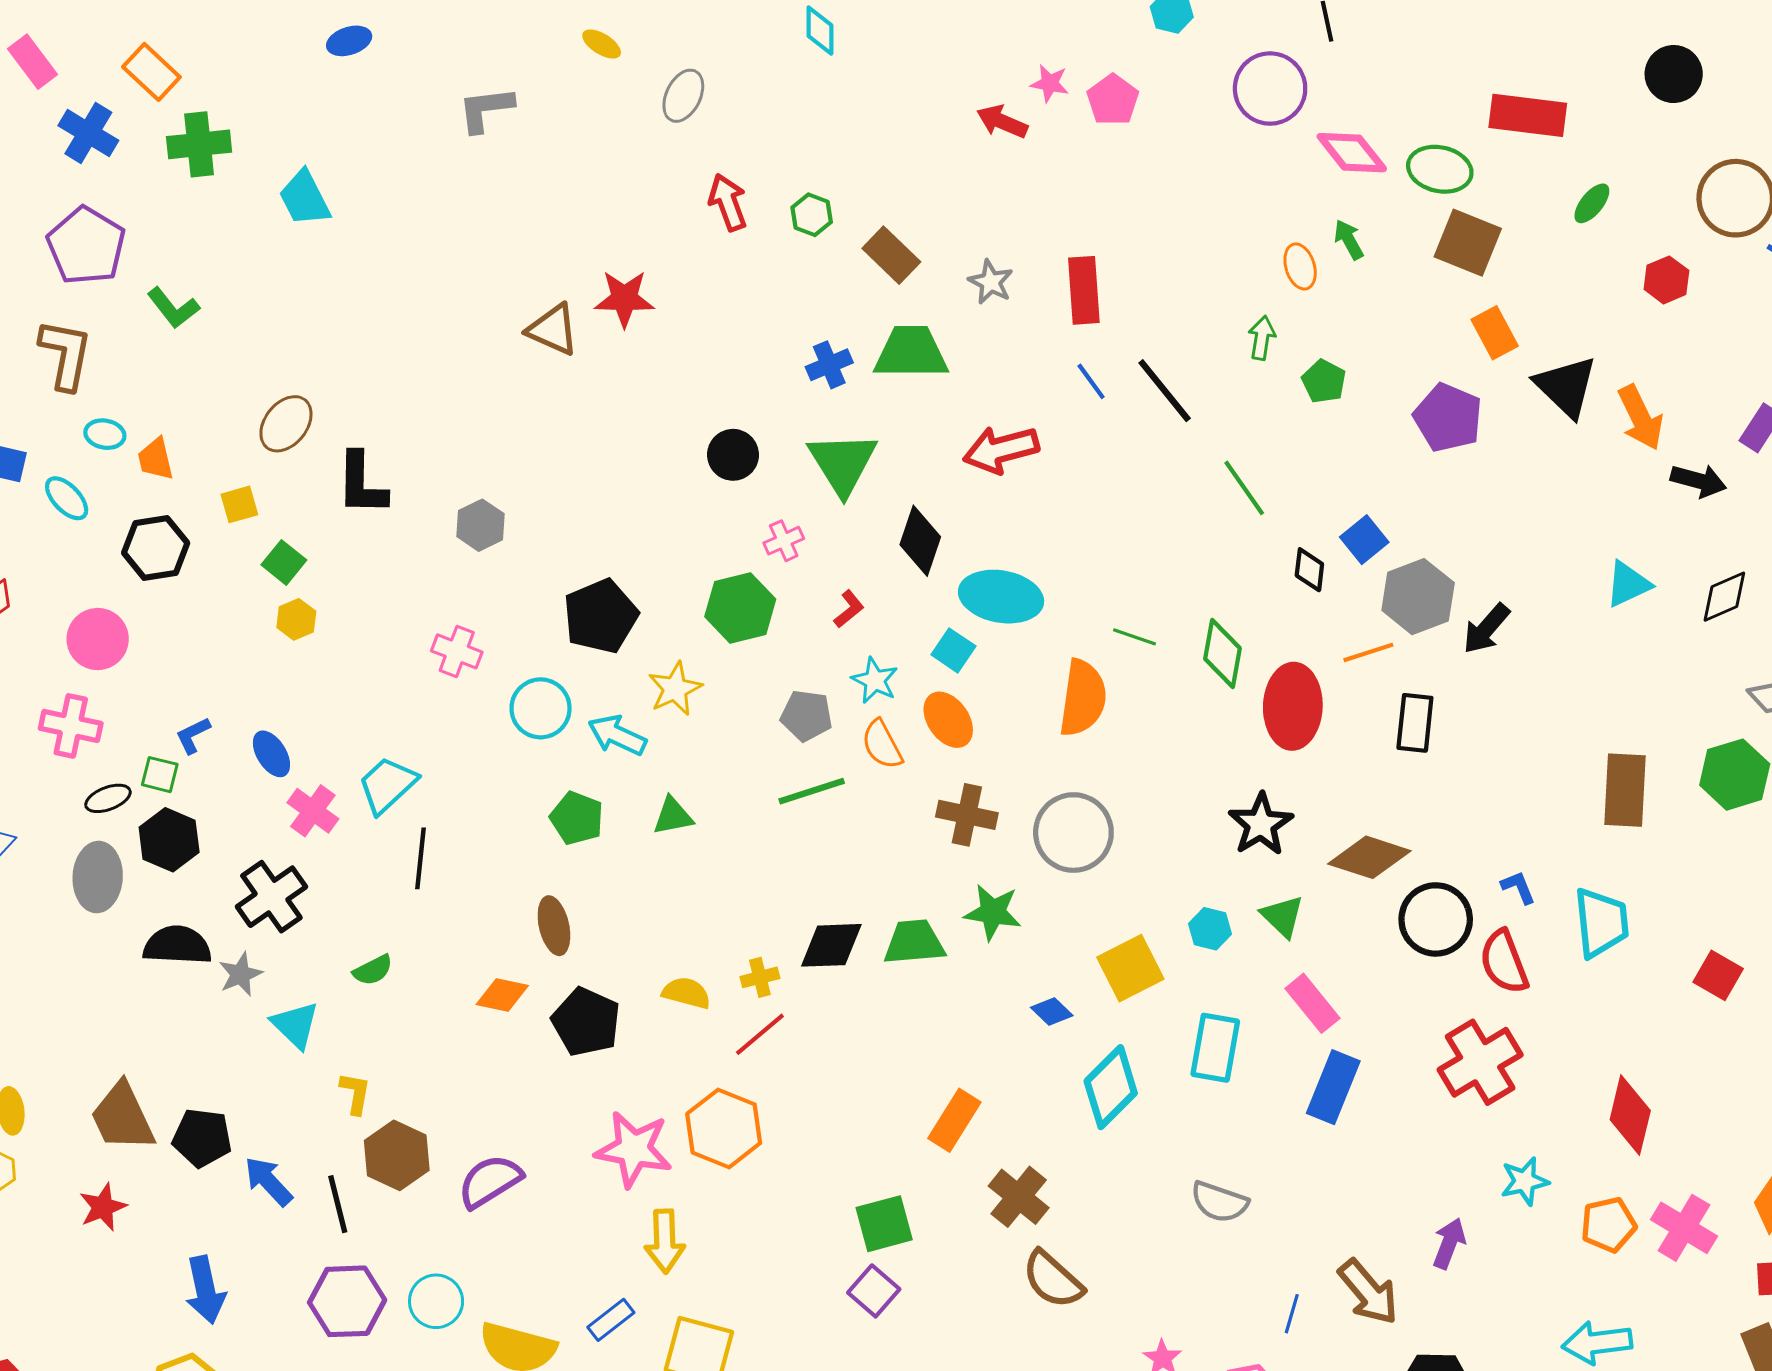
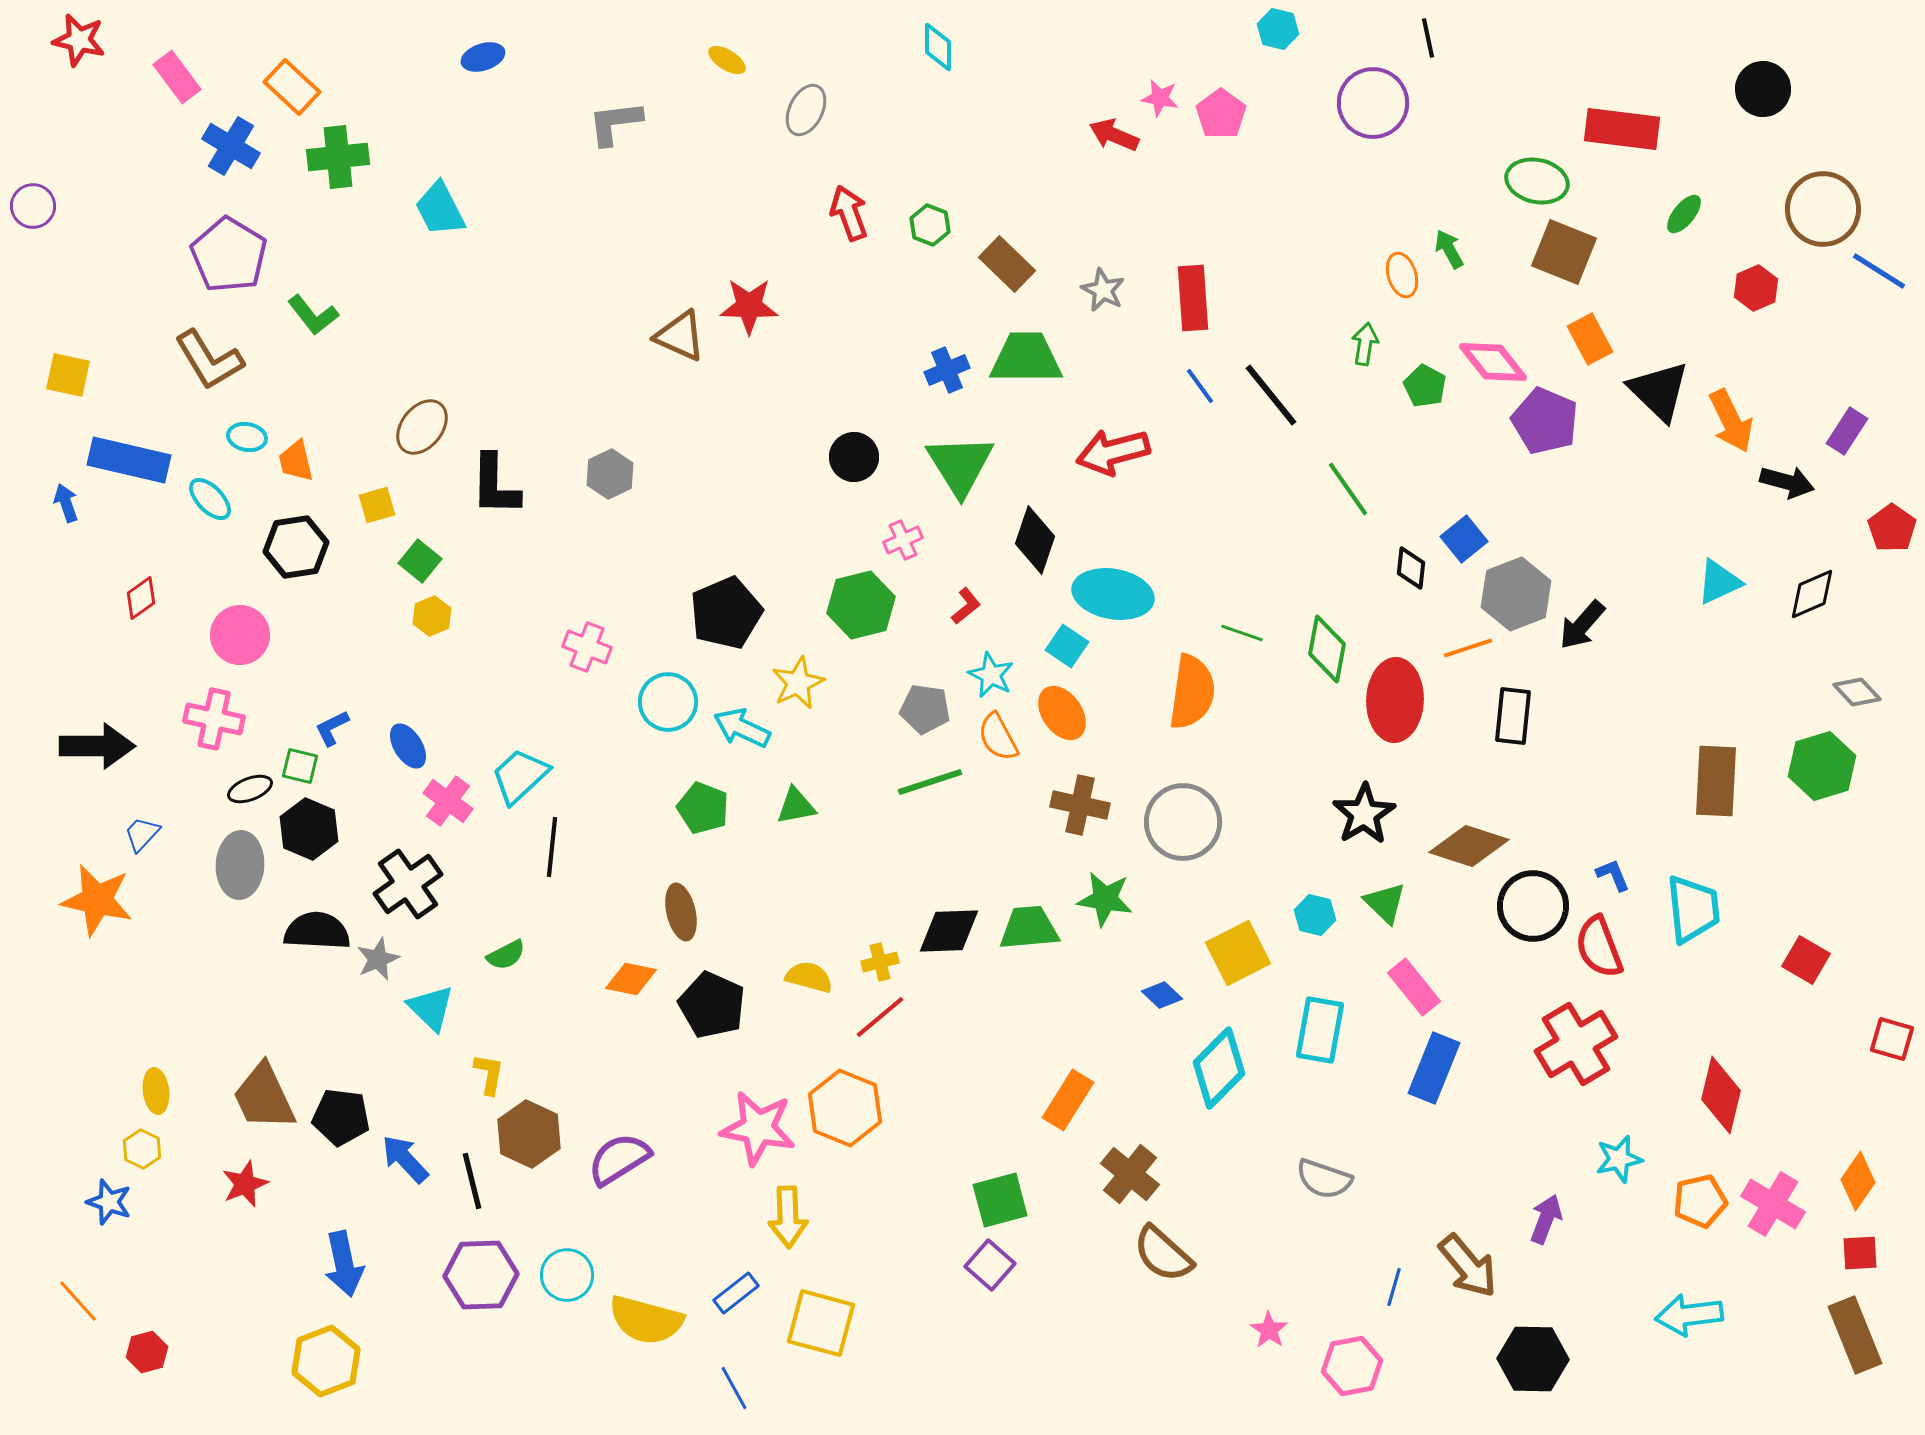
pink diamond: (1352, 153) -> (1493, 362), moved
brown L-shape: (66, 354) -> (209, 360), turned 138
gray hexagon: (481, 525) -> (610, 474), moved

